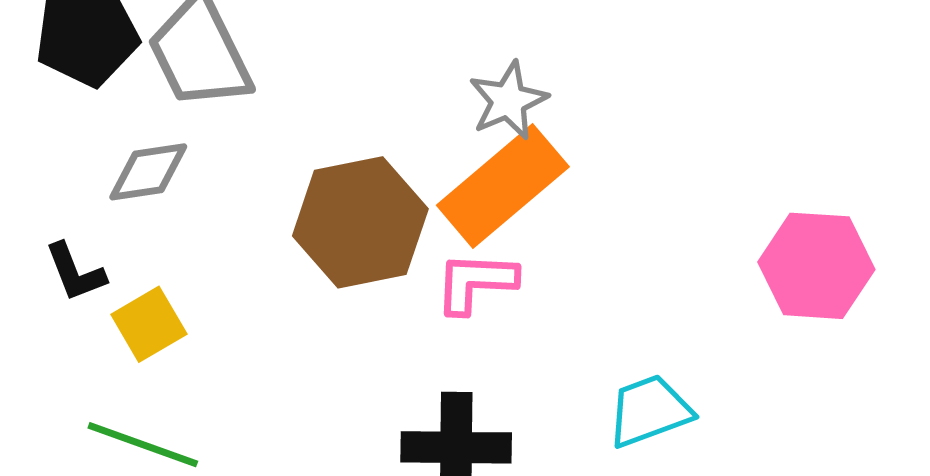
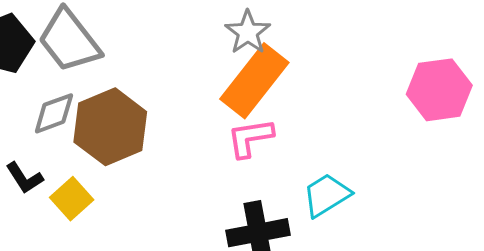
brown hexagon: (360, 222) -> (110, 127), moved
cyan trapezoid: (649, 411) -> (327, 195), moved

